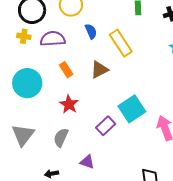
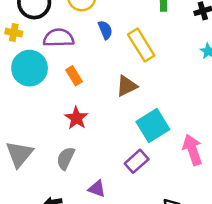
yellow cross: (24, 36) -> (14, 33), moved
brown triangle: (99, 70) -> (127, 86), moved
cyan circle: (27, 83) -> (30, 68), moved
purple rectangle: (106, 126) -> (137, 161), moved

